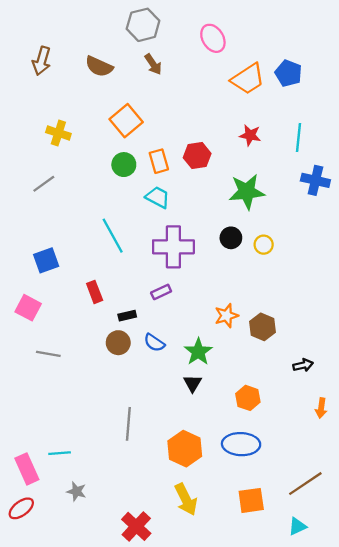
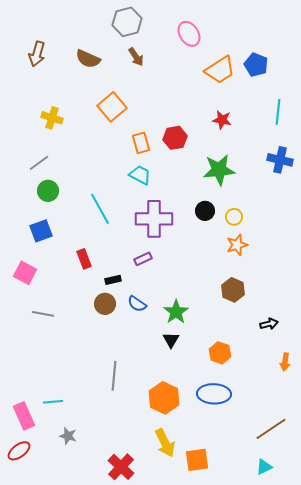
cyan line: (299, 138) -> (278, 112), moved
green circle: (124, 165) -> (48, 191), moved
orange star: (226, 316) -> (237, 245), moved
orange square: (251, 500) -> (197, 460), moved

